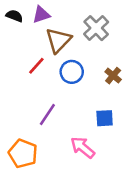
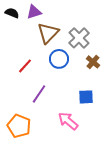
gray cross: (96, 28) -> (79, 38), moved
red line: (36, 66) -> (25, 66), moved

